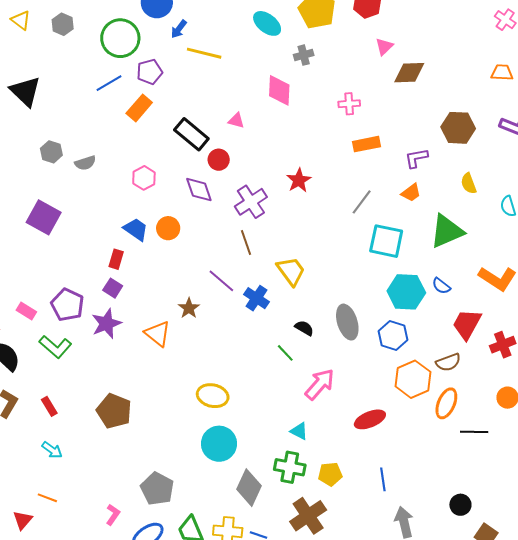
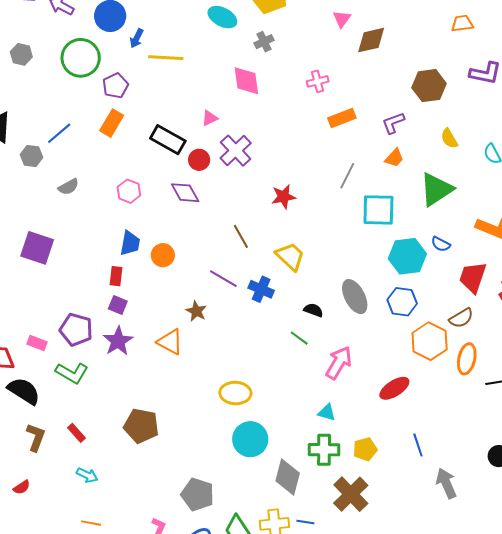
blue line: (109, 83) -> (59, 133), moved
pink triangle: (236, 121) -> (210, 118), turned -30
gray hexagon: (51, 152) -> (32, 156), moved
red star: (299, 180) -> (283, 197), moved, turned 30
purple cross: (251, 202) -> (236, 151), moved
orange circle: (168, 228) -> (163, 255), moved
blue trapezoid: (136, 229) -> (130, 243), turned 76

